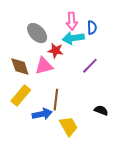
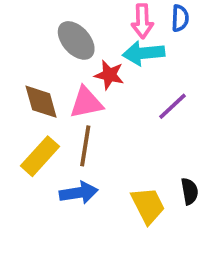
blue semicircle: (92, 28) -> (180, 18), moved
brown line: (56, 100) -> (85, 146), moved
black semicircle: (101, 110) -> (190, 191), turned 56
yellow trapezoid: (69, 126) -> (148, 205), moved

